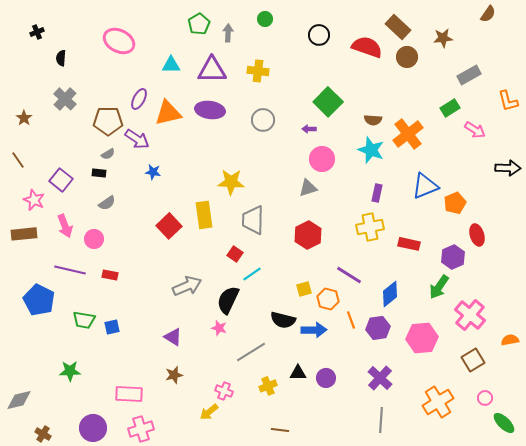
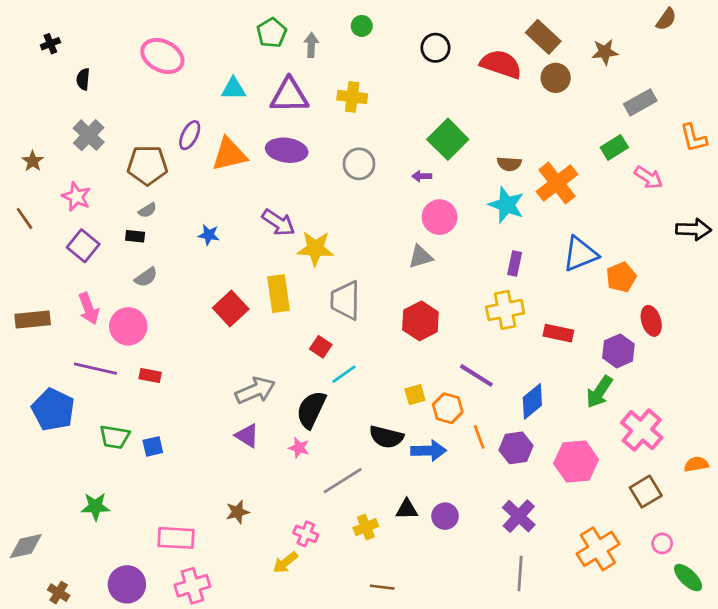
purple arrow: (137, 139) -> (278, 223), moved
pink star: (34, 200) -> (76, 197), moved
pink circle: (94, 239) -> (128, 326), size x1.4
purple triangle: (173, 337) -> (247, 436), moved

